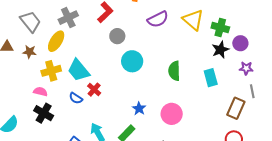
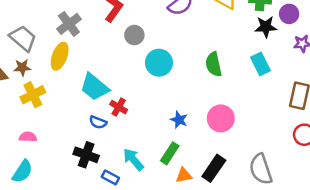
black star: (220, 50) -> (266, 27), turned 30
brown star: (29, 52) -> (22, 67), moved
yellow cross: (51, 71) -> (33, 95), moved
pink semicircle: (40, 92) -> (28, 137), moved
black cross: (44, 113) -> (86, 155), moved

